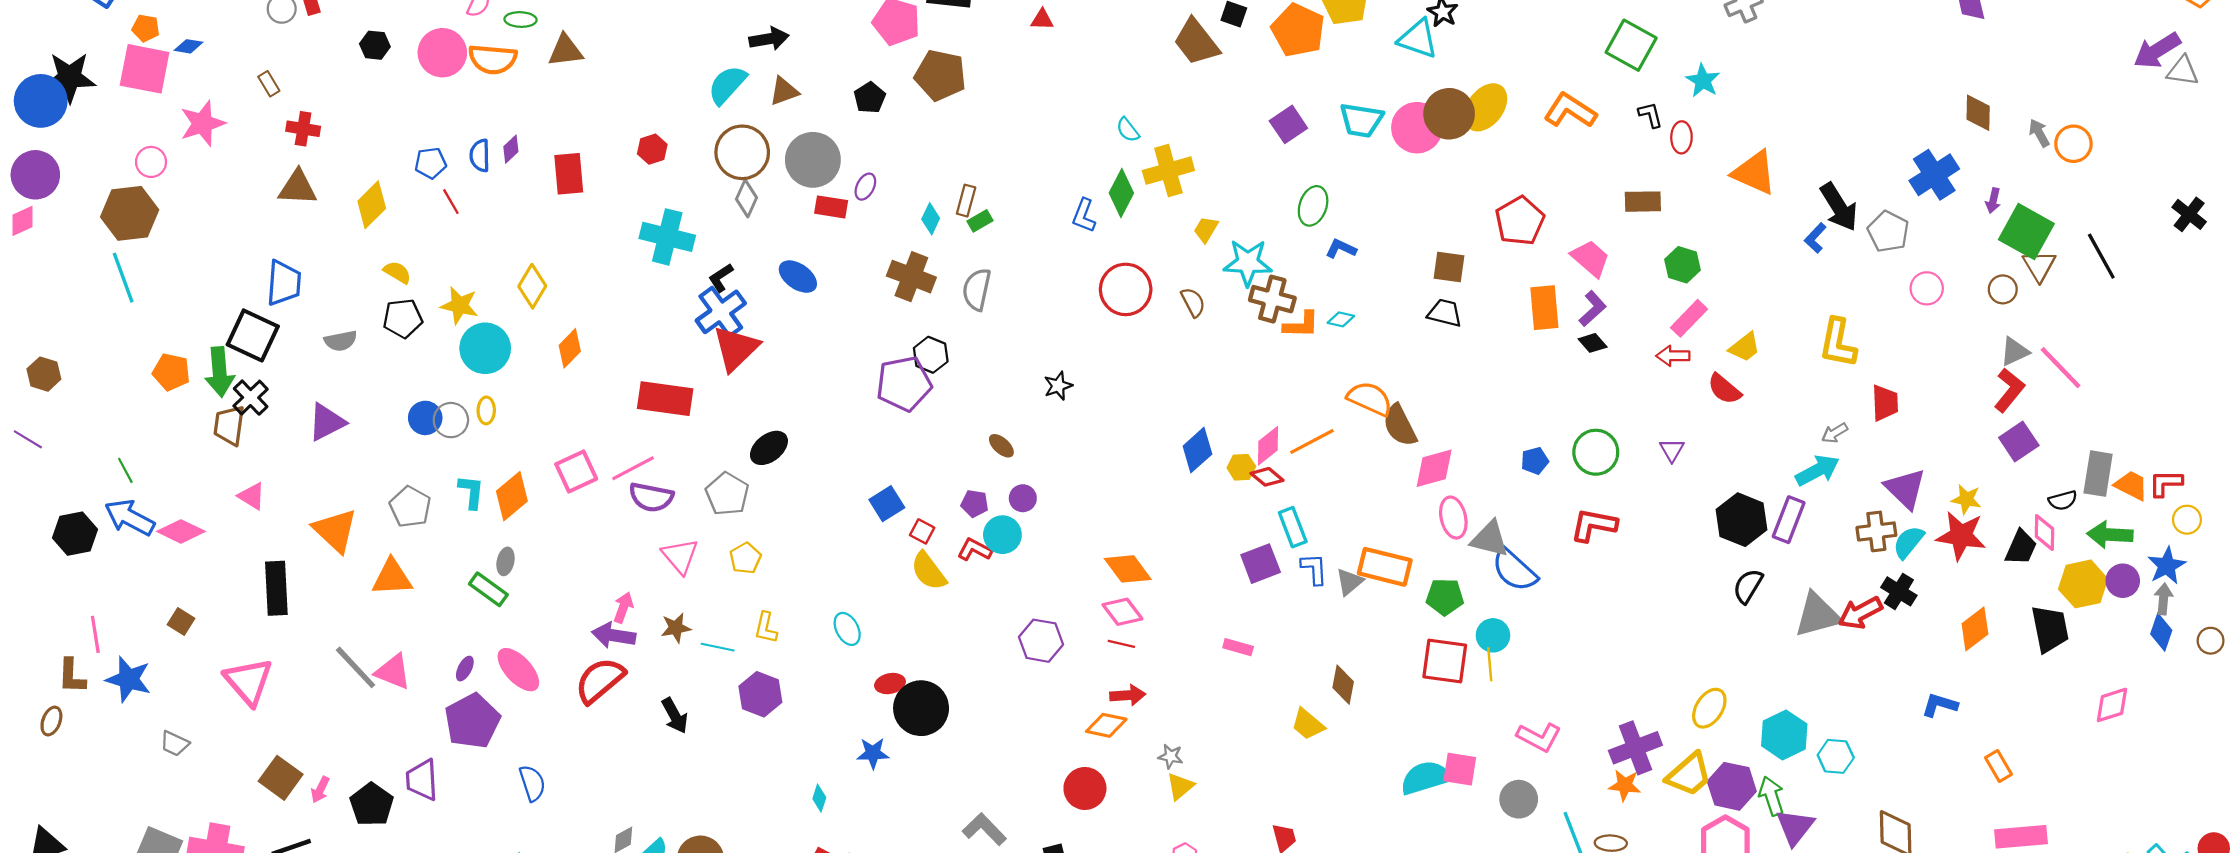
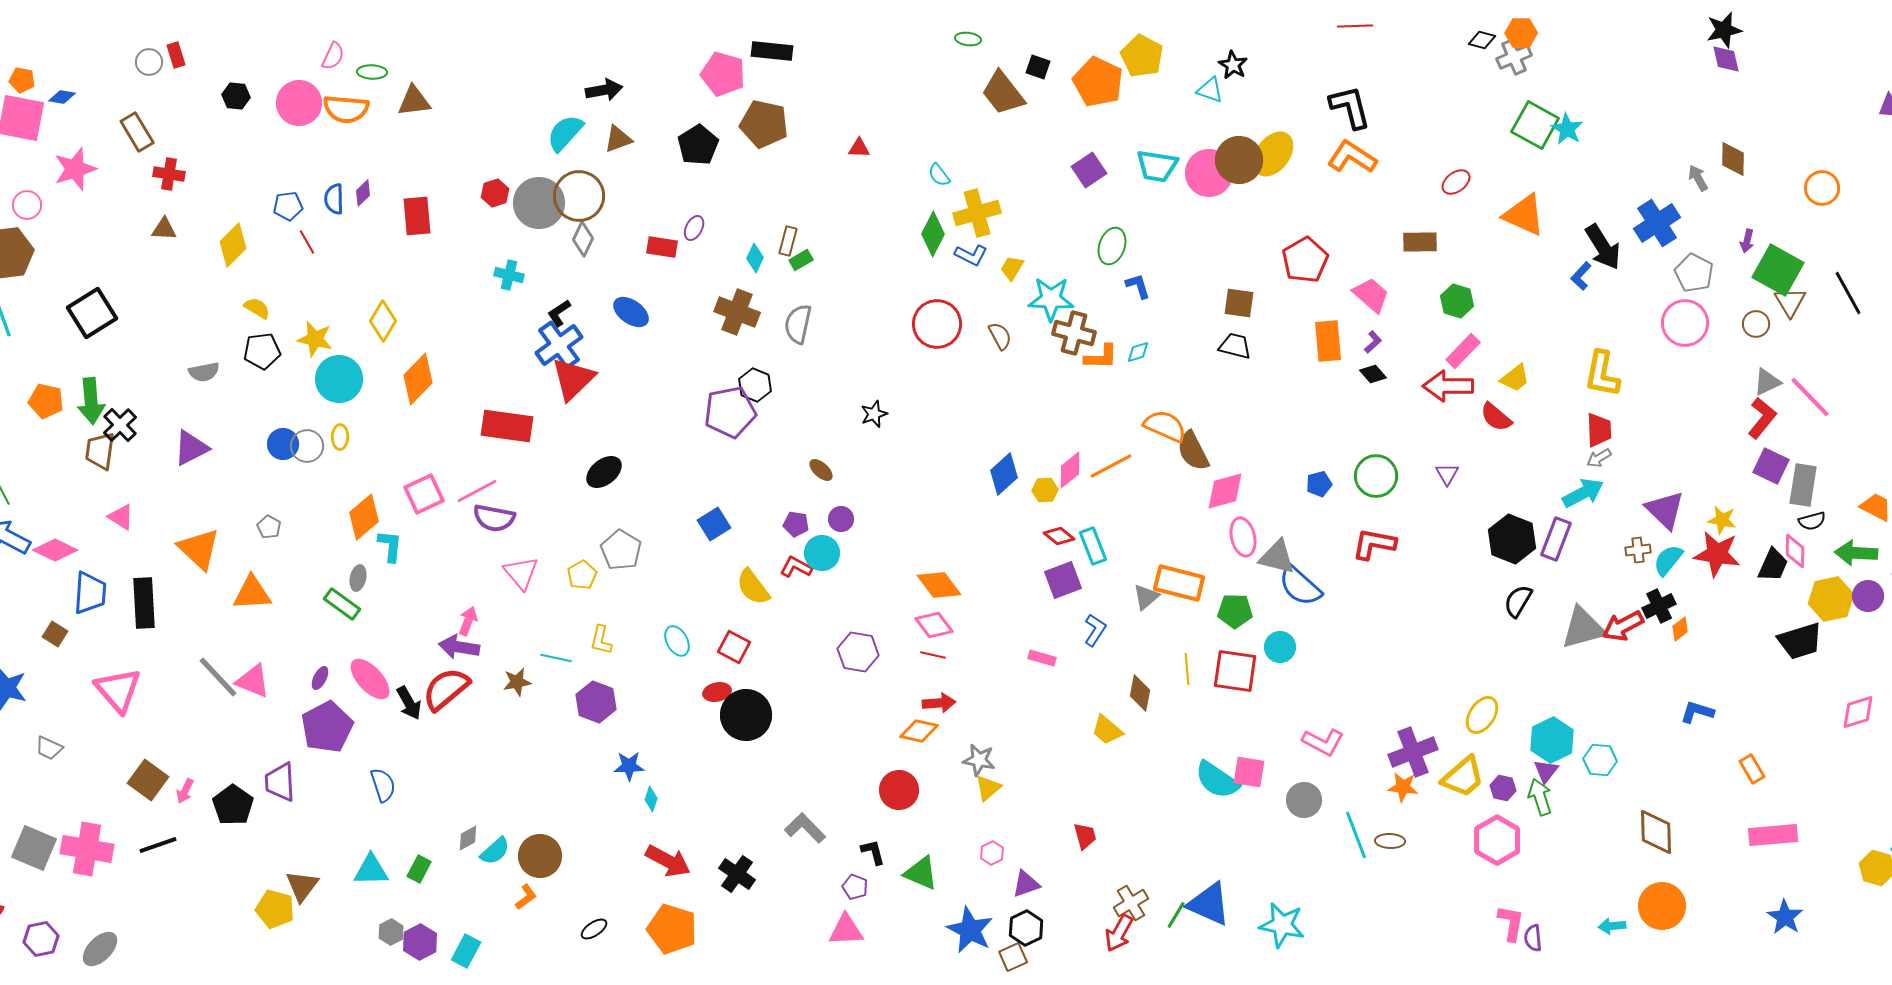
red triangle: (1042, 20) -> (859, 148), moved
cyan triangle: (1418, 39) -> (1210, 90), size x0.7
green square: (1631, 45) -> (1535, 125), moved
cyan star: (1703, 81) -> (1567, 129), moved
brown rectangle: (269, 84) -> (137, 132), size x1.6
black pentagon: (870, 98) -> (698, 145), size x1.4
black L-shape: (1650, 115) -> (1350, 107), moved, size x1.8
gray arrow: (2039, 133) -> (1698, 178), moved
red ellipse: (1681, 137) -> (1456, 182), turned 52
gray circle: (813, 160) -> (539, 203), moved
blue cross: (1934, 175) -> (1657, 223), moved
brown triangle: (298, 188) -> (164, 229), size x0.7
blue L-shape: (1084, 216) -> (971, 255), moved, turned -84
gray pentagon: (1888, 232) -> (1694, 273), moved
cyan cross: (667, 237) -> (509, 275), size x0.6
blue L-shape: (1341, 249) -> (1138, 286), turned 48
blue trapezoid: (284, 283) -> (90, 593), moved
pink circle: (1927, 288) -> (1685, 323), size x1.5
purple L-shape: (1593, 309) -> (1373, 342), size x0.7
cyan diamond: (1341, 319) -> (1138, 352), turned -30
black square: (253, 335) -> (92, 313), moved, turned 33
orange diamond: (570, 348) -> (418, 379), size x1.4
red arrow: (1673, 356) -> (1448, 386), size x1.6
red trapezoid: (1885, 403) -> (1599, 430), moved
purple square: (2019, 441) -> (1771, 466), turned -30
gray rectangle: (2098, 474) -> (1803, 485), moved
red diamond: (1267, 477) -> (1059, 536), moved
cyan L-shape: (471, 492) -> (390, 546), moved
gray pentagon: (727, 494) -> (621, 550), moved
gray pentagon: (410, 507) -> (269, 527), size x0.6
red square: (922, 531) -> (734, 647), moved, size x1.4
brown cross: (1876, 531) -> (1638, 550), size x0.7
blue L-shape: (1314, 569) -> (1095, 630), moved, turned 36
black cross: (1899, 591) -> (1659, 606), turned 32
brown star: (676, 628) -> (517, 682), moved
orange diamond: (1975, 629) -> (1680, 629), moved, size x0.6
black trapezoid: (2050, 629) -> (1800, 641), turned 84
yellow line: (1490, 664) -> (1187, 669), moved
black arrow: (675, 716) -> (409, 703), moved
blue star: (873, 753) -> (629, 766), moved
gray star: (1171, 756) -> (979, 760), size x1.4
cyan semicircle: (1425, 778) -> (1217, 780), turned -129
purple hexagon: (1732, 786) -> (1503, 788), size x0.6
purple triangle: (1795, 827) -> (1546, 771), moved, size x0.7

